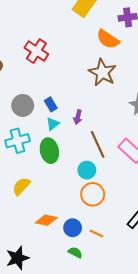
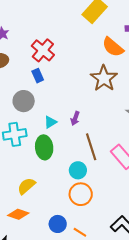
blue rectangle: (51, 104) -> (38, 76), moved
yellow semicircle: (21, 186) -> (26, 186), moved
orange diamond: (46, 220) -> (18, 214), moved

